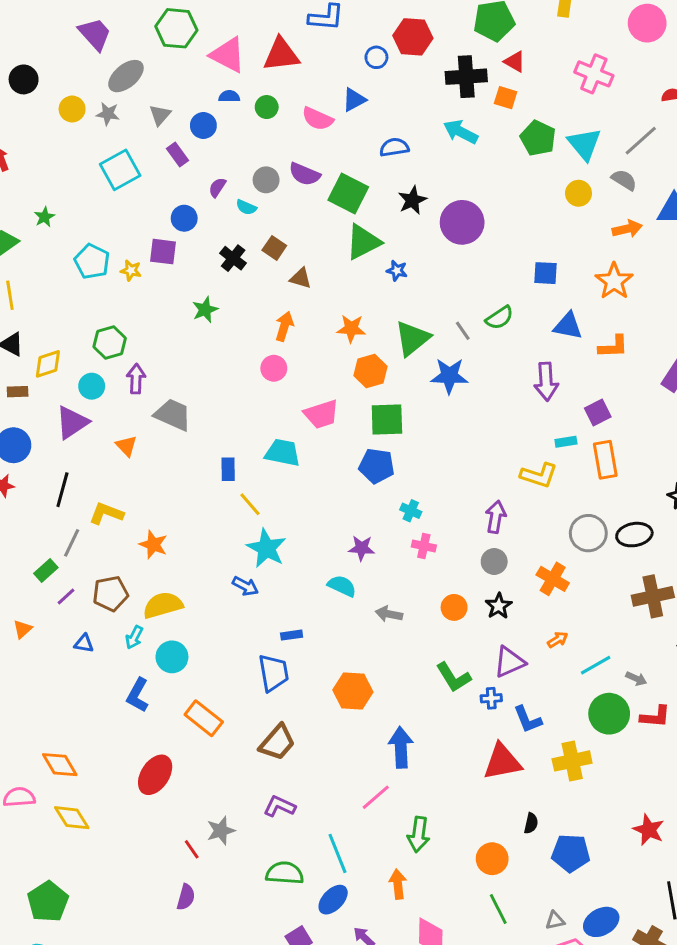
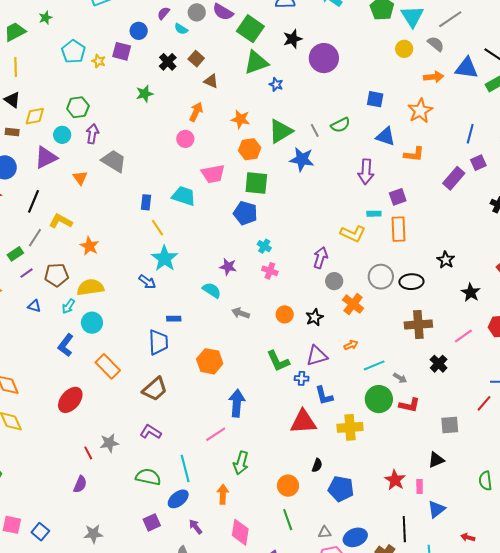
gray circle: (494, 562) -> (334, 281), moved

